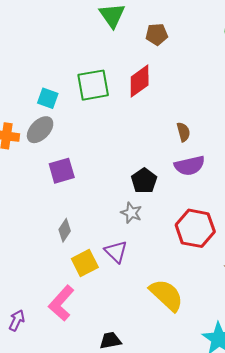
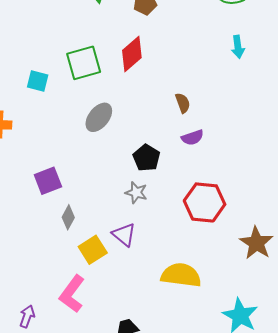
gray ellipse: (40, 130) -> (99, 117), moved
purple semicircle: (190, 166) -> (192, 137), size x0.7
purple square: (62, 171) -> (48, 181), moved
yellow semicircle: (166, 295) -> (181, 275), turned -30

